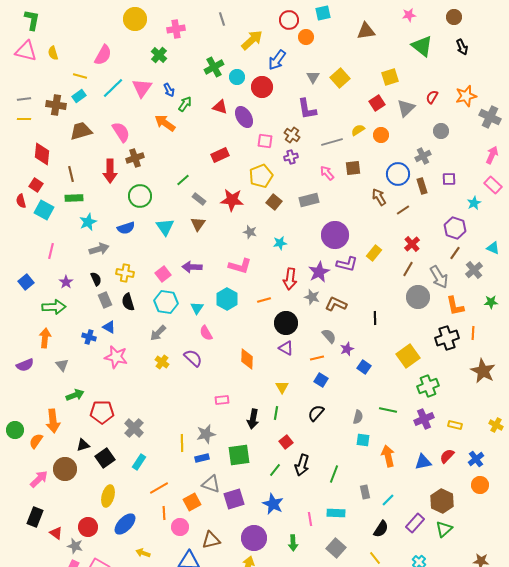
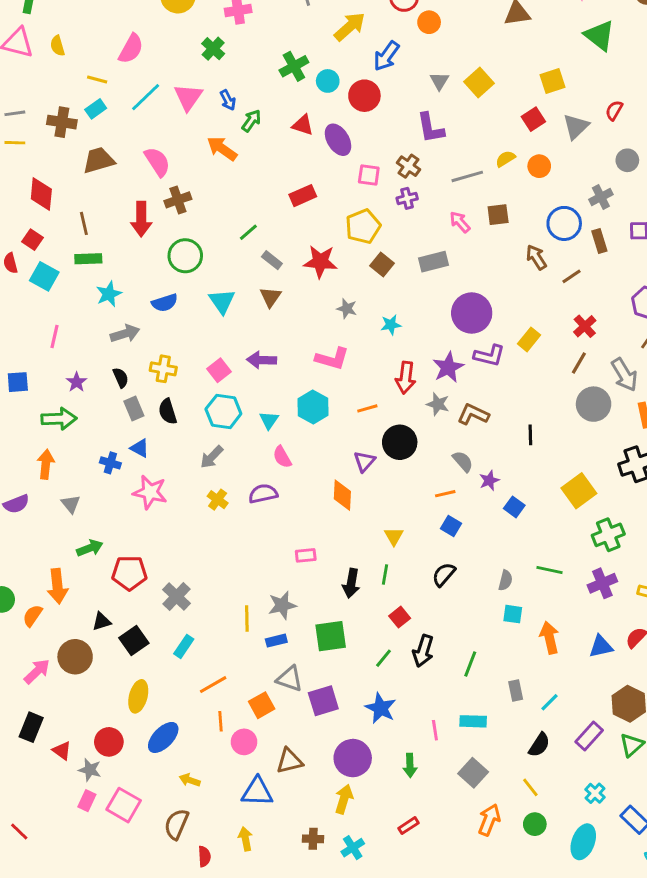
blue square: (26, 282) -> (18, 382), turned 35
purple triangle: (286, 348) -> (364, 461), moved, turned 42
purple semicircle: (193, 358) -> (263, 494), turned -54

